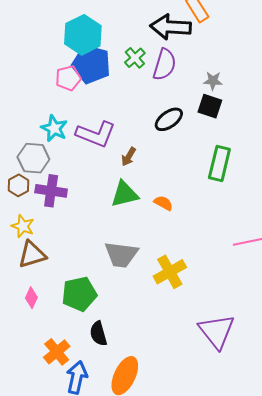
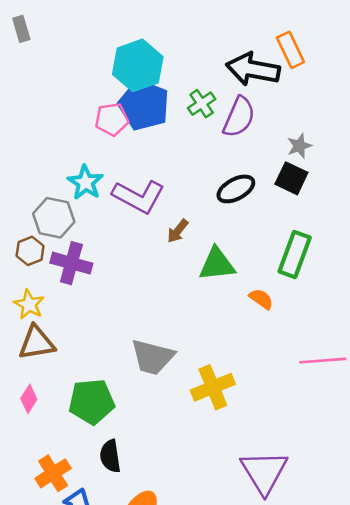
gray star: (213, 81) -> (299, 146), turned -30
green triangle: (125, 194) -> (217, 264), moved
orange semicircle: (163, 203) -> (261, 299), moved

